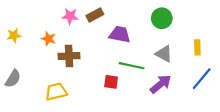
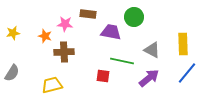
brown rectangle: (95, 15) -> (88, 14), turned 35
pink star: (70, 16) -> (65, 24), moved
green circle: (162, 18) -> (134, 17), moved
yellow rectangle: (197, 47) -> (183, 44), size x1.5

